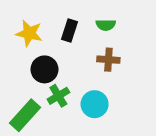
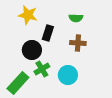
black rectangle: (70, 30) -> (48, 33), moved
yellow star: (29, 33) -> (28, 15), moved

